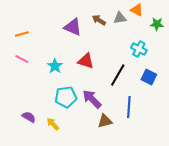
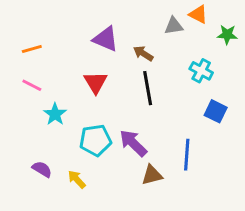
brown arrow: (99, 20) -> (143, 53), moved
red triangle: (86, 61) -> (96, 82), moved, turned 42
cyan star: (55, 66) -> (55, 114), moved
black line: (118, 75) -> (148, 88), moved, turned -40

